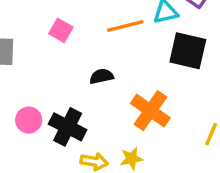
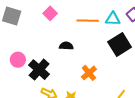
black square: (188, 51) -> (120, 45), turned 30
orange cross: (150, 111) -> (89, 73), size x0.7

